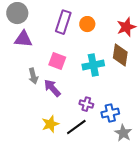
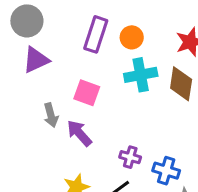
purple triangle: (23, 39) -> (36, 60), turned -30
cyan cross: (93, 65) -> (141, 75), moved
blue cross: (110, 113) -> (166, 171), turned 30

